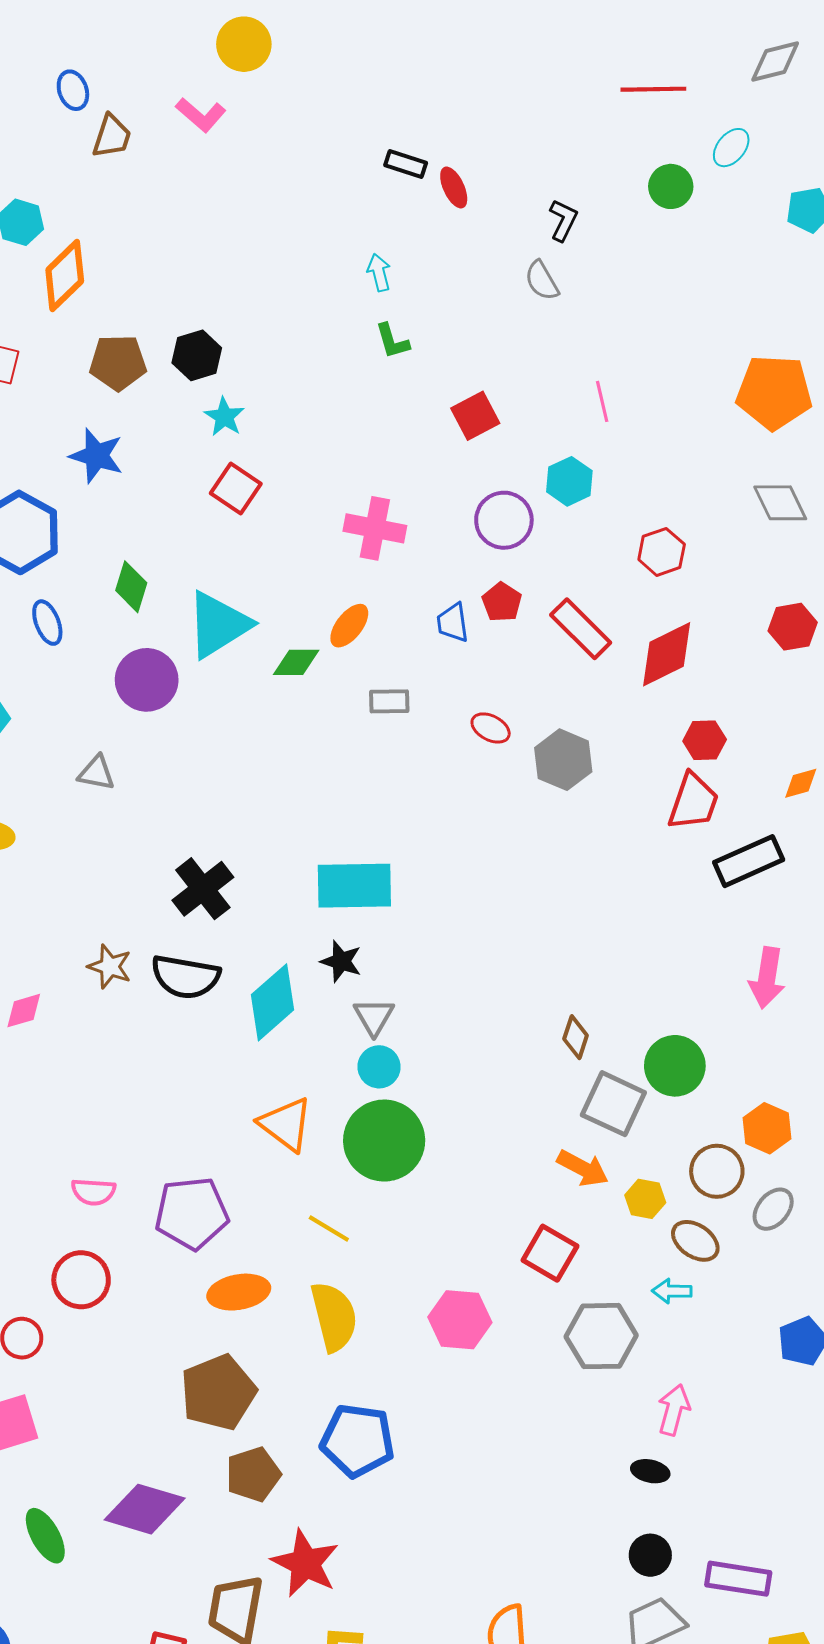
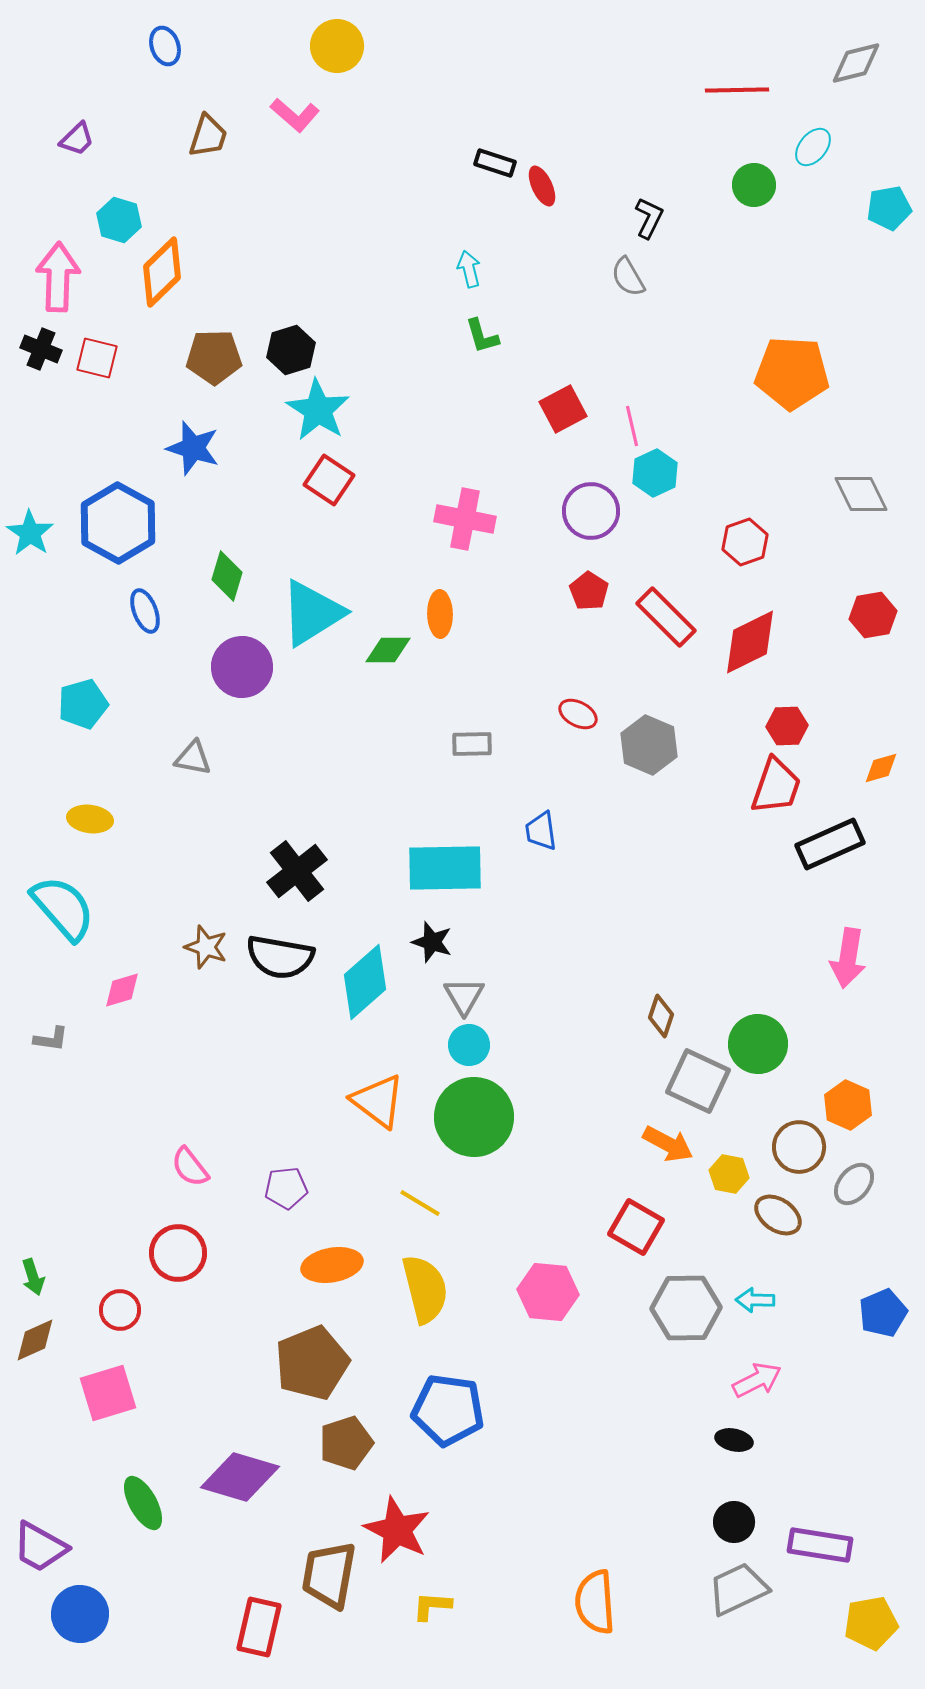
blue ellipse: (73, 90) -> (165, 46), moved
orange pentagon: (774, 392) -> (792, 373), moved
pink line: (602, 401) -> (632, 426), moved
cyan star: (224, 417) -> (318, 410), size x1.6
blue trapezoid: (453, 623) -> (541, 831), moved
orange ellipse: (349, 626) -> (440, 614), turned -39
gray rectangle: (389, 701) -> (472, 744), moved
pink semicircle: (93, 1192) -> (190, 1167), turned 48
purple pentagon: (192, 1213) -> (286, 1188), size x0.6
cyan arrow: (672, 1291) -> (755, 1300), moved
pink arrow: (674, 1410) -> (757, 1380), turned 48

